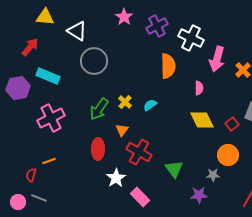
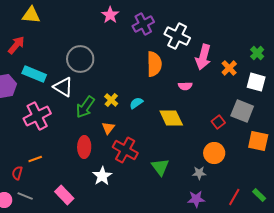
white triangle: (77, 31) -> (63, 87), moved
pink semicircle: (199, 88) -> (185, 86), turned 88
yellow diamond: (202, 120) -> (171, 118), moved
purple star: (199, 195) -> (196, 199), moved
pink rectangle: (140, 197) -> (64, 195), moved

